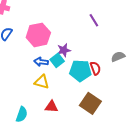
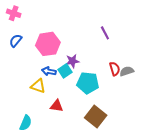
red semicircle: (95, 68) -> (115, 69), moved
yellow triangle: (42, 82) -> (38, 86), moved
red triangle: (51, 107) -> (57, 106), moved

